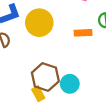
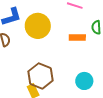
cyan circle: (70, 84) -> (84, 81), moved

